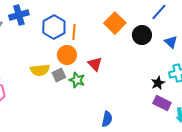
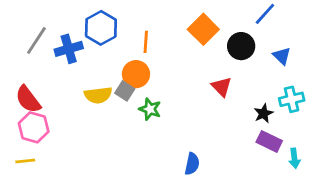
blue cross: (19, 15) -> (69, 49), moved
blue hexagon: (54, 27) -> (101, 28), moved
red triangle: (95, 64) -> (222, 87), moved
gray square: (59, 75) -> (125, 91), moved, turned -32

